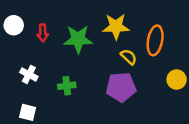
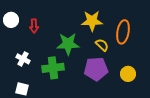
green star: (78, 39) -> (68, 44), moved
yellow circle: (177, 80) -> (128, 74), moved
green cross: (67, 86) -> (53, 68), size x1.5

